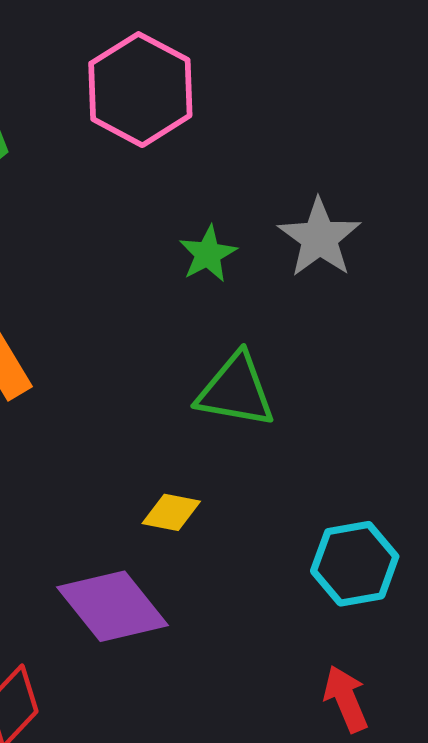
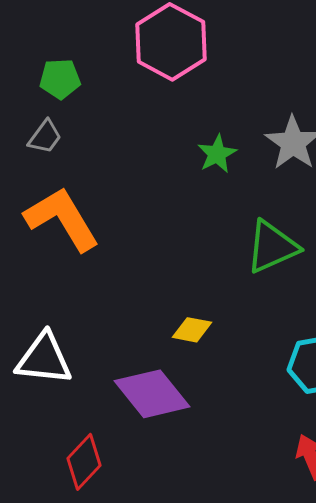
green triangle: (236, 391) -> (272, 247), moved, turned -34

